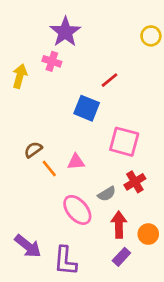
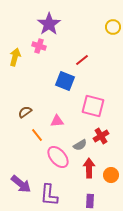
orange line: (49, 168) -> (37, 135), moved
purple rectangle: (121, 257) -> (90, 201), moved, turned -40

